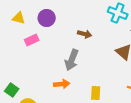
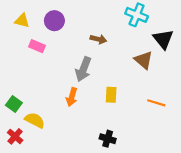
pink rectangle: (32, 40) -> (37, 46), turned 48
orange arrow: (62, 84) -> (72, 97), turned 112
yellow rectangle: (96, 93) -> (111, 95), moved

